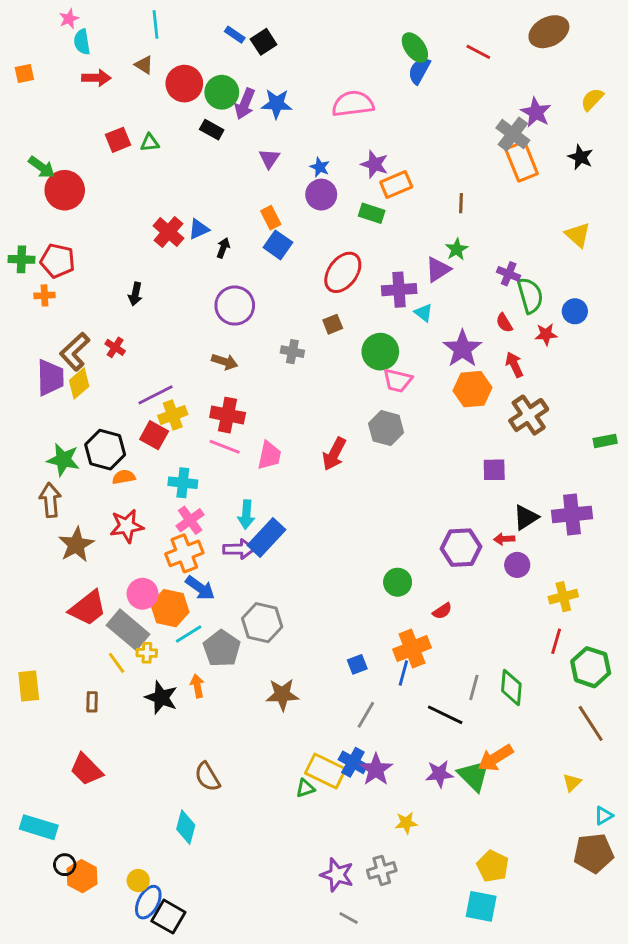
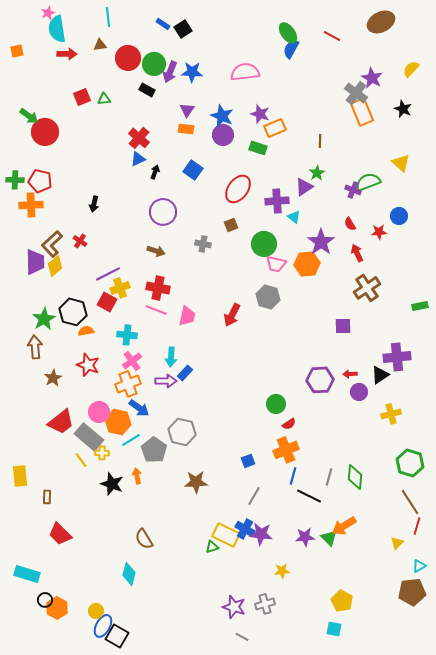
cyan semicircle: (82, 42) -> (57, 29), size x1.5
brown triangle: (144, 65) -> (100, 45), turned -40
blue star: (320, 167) -> (222, 116), size x1.6
orange rectangle: (271, 218) -> (186, 129), moved, turned -56
red cross: (168, 232) -> (139, 138), moved
orange cross: (45, 295) -> (31, 205), size x1.6
green semicircle: (530, 295) -> (368, 182), moved, turned -95
orange hexagon: (473, 389) -> (307, 264), moved
green star: (63, 460) -> (44, 319), turned 30
black triangle: (526, 517) -> (380, 375), moved
red star: (127, 526) -> (88, 365), turned 30
blue rectangle: (266, 538) -> (185, 373), size x0.6
brown star: (76, 545) -> (53, 378), size x0.7
red semicircle: (442, 611) -> (289, 424), moved
red line: (556, 641) -> (417, 526), moved
blue line: (403, 673) -> (293, 476), moved
brown rectangle: (92, 702) -> (47, 497), moved
purple star: (376, 770) -> (261, 534), turned -30
green triangle: (474, 775) -> (329, 538), size x0.7
cyan square: (481, 906) -> (334, 629), size x0.7

